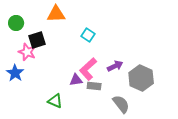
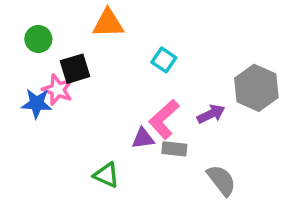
blue star: (15, 73) -> (37, 104), moved, turned -30
gray hexagon: (141, 78) -> (256, 88), moved

